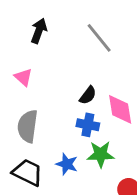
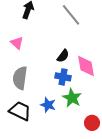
green star: (101, 154) -> (72, 98), turned 30

